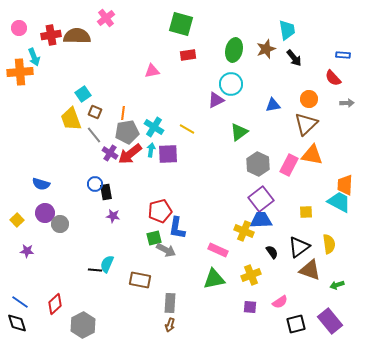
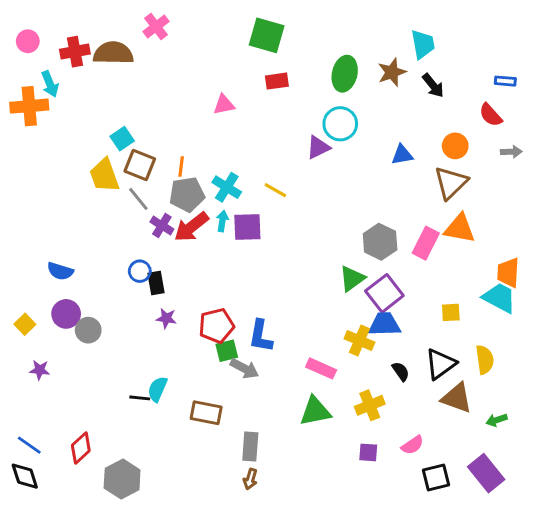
brown square: (95, 112) -> (140, 165), size x1.5
green triangle: (239, 132) -> (352, 279), moved
red pentagon: (160, 211) -> (216, 326), moved

